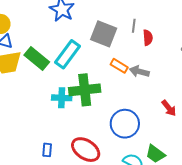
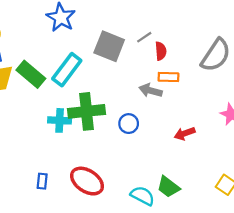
gray line: (134, 26) -> (144, 37), turned 48
orange rectangle: (119, 66) -> (168, 77), moved, turned -30
red arrow: (169, 108) -> (185, 134), turned 108
blue circle: (125, 124) -> (129, 124), moved, size x0.6

